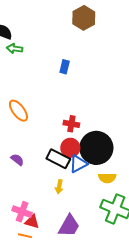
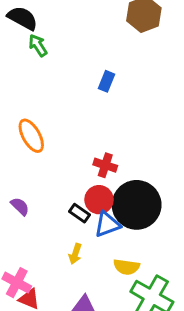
green arrow: (15, 49) -> (38, 45), turned 42
black rectangle: (58, 159) -> (79, 213), size x0.6
yellow semicircle: (107, 178) -> (127, 267), moved

